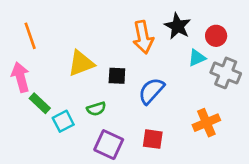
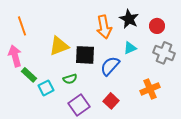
cyan triangle: (197, 58) -> (130, 48), moved
black square: (117, 76) -> (85, 55), size x1.5
red square: (153, 139) -> (111, 101), turned 35
purple square: (109, 145) -> (79, 105), turned 30

